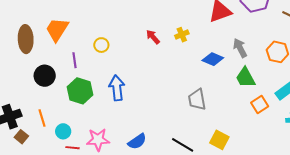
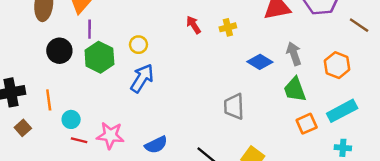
yellow circle: (101, 45) -> (138, 45), moved
purple line: (74, 60) -> (90, 29), moved
blue arrow: (117, 88) -> (142, 78), turned 30
green hexagon: (80, 91) -> (99, 57), moved
brown square: (21, 137) -> (23, 128), moved

